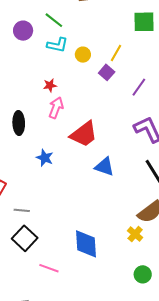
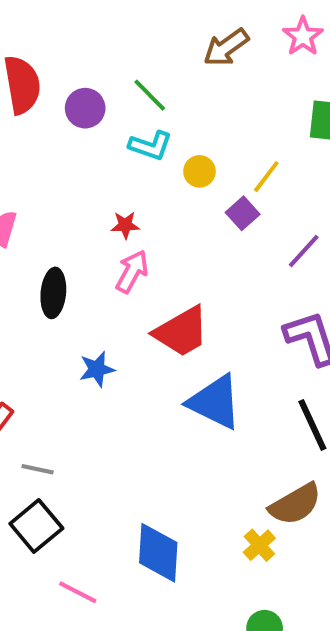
blue star: (45, 158) -> (97, 369), turned 30
blue triangle: (105, 167) -> (215, 402), size x1.4

